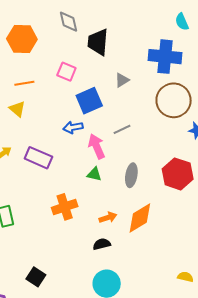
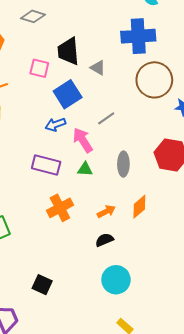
gray diamond: (68, 22) -> (33, 16), turned -50
black trapezoid: (98, 42) -> (68, 51), moved
gray triangle: (122, 80) -> (98, 68), turned -49
purple rectangle: (38, 158) -> (46, 165), moved
orange diamond: (140, 218) -> (139, 207), size x0.7

